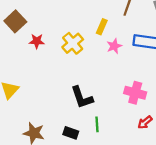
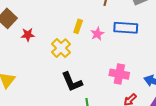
yellow rectangle: (102, 27) -> (78, 26), moved
yellow cross: (73, 43) -> (61, 48), moved

